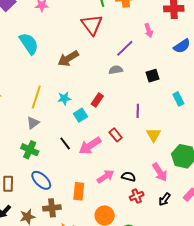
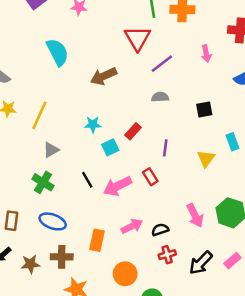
purple line: (125, 48) -> (162, 64), moved
yellow line: (36, 97) -> (39, 115), moved
purple line: (138, 111) -> (165, 148), moved
yellow triangle: (154, 135) -> (206, 159), moved
pink arrow: (160, 172) -> (195, 216), moved
black semicircle: (129, 177) -> (160, 230), turned -40
blue ellipse: (41, 180) -> (53, 221), turned -30
black arrow: (164, 199) -> (201, 263), size x1.5

